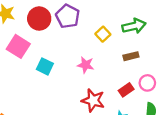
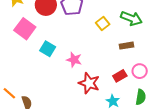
green arrow: (134, 26) -> (131, 18), turned 30
pink star: (86, 65) -> (74, 60), moved

